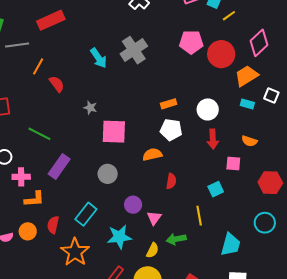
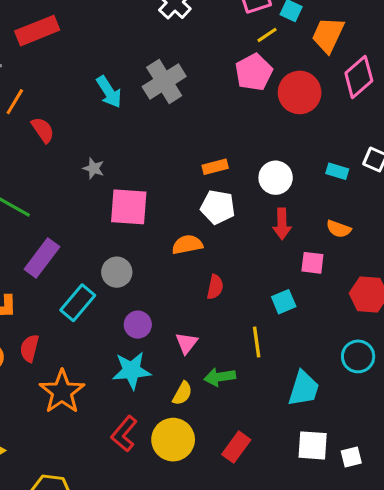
yellow line: (229, 16) -> (267, 35), moved
pink pentagon: (191, 42) -> (254, 72), turned -30
orange trapezoid: (246, 76) -> (328, 35), moved, turned -35
purple circle: (133, 205) -> (138, 325), moved
cyan rectangle: (86, 214) -> (78, 303), moved

